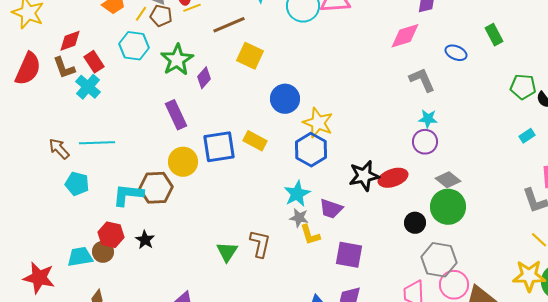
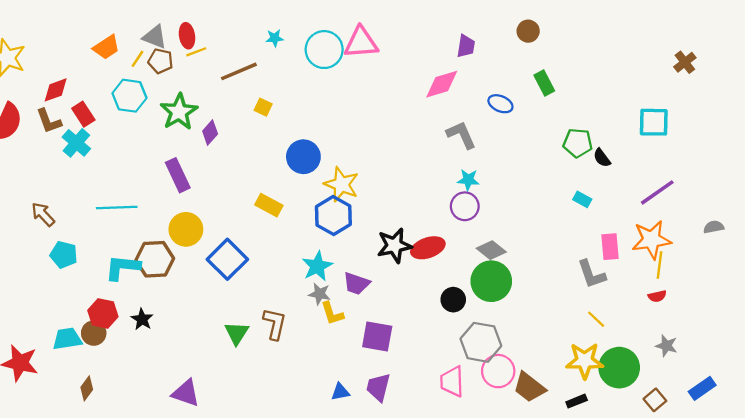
yellow square: (250, 56) -> (263, 107), size x0.6
cyan rectangle: (527, 136) -> (582, 199), turned 63
cyan line: (97, 143) -> (117, 207), moved
blue square: (219, 147) -> (227, 259), moved, turned -36

